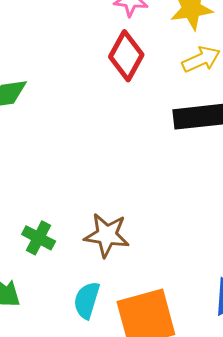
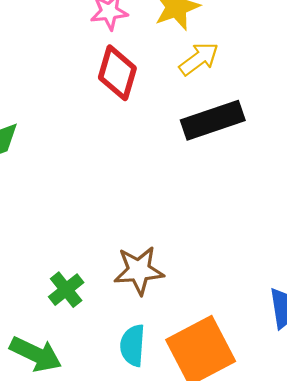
green cross: (39, 238) -> (66, 290), turned 36

